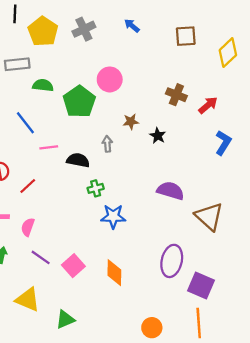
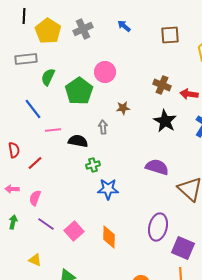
green semicircle: (43, 85) -> (48, 77), turned -72
red arrow: (208, 105) -> (189, 94), turned -132
black star: (158, 136) -> (165, 121), moved, size x1.6
yellow triangle: (28, 300) -> (35, 260), size x0.6

